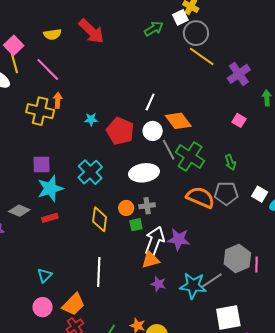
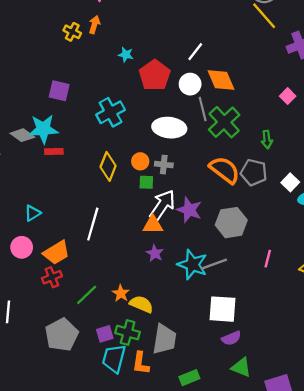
yellow cross: (40, 111) -> (72, 32), size x0.6
cyan star: (50, 188) -> (43, 129), moved
gray hexagon: (237, 258) -> (231, 223), moved

